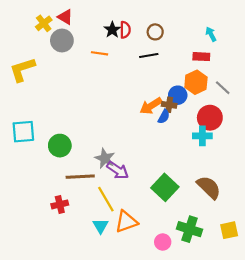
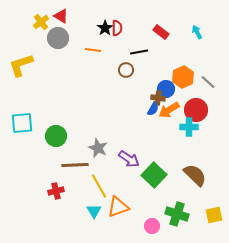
brown circle: (155, 32) -> (126, 70), moved
red rectangle: (201, 57) -> (161, 32), moved, turned 35
orange arrow: (151, 106) -> (169, 110), moved
purple arrow: (118, 170) -> (129, 159), moved

